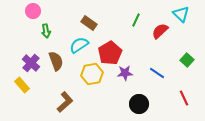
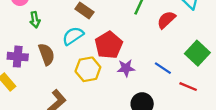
green square: (187, 60) -> (197, 53), size x1.5
purple cross: (31, 63) -> (18, 57), turned -36
red line: (184, 98) -> (188, 87), moved, turned -42

